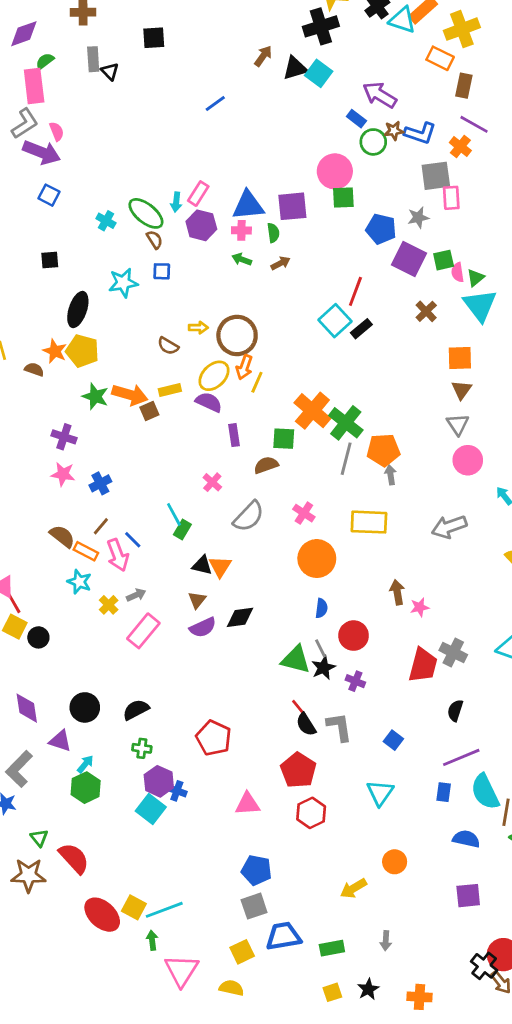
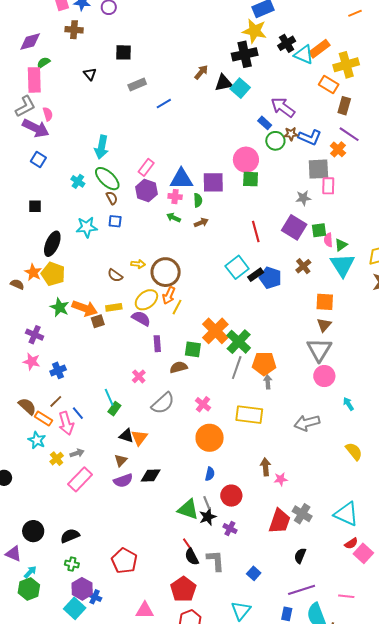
gray rectangle: (93, 59) -> (137, 85), moved, turned 66
cyan arrow: (176, 202) -> (102, 147), moved, size x1.6
blue pentagon: (381, 229) -> (270, 278), moved
red line: (355, 291) -> (256, 232), moved, turned -40
gray triangle: (458, 424) -> (319, 350), size x1.5

